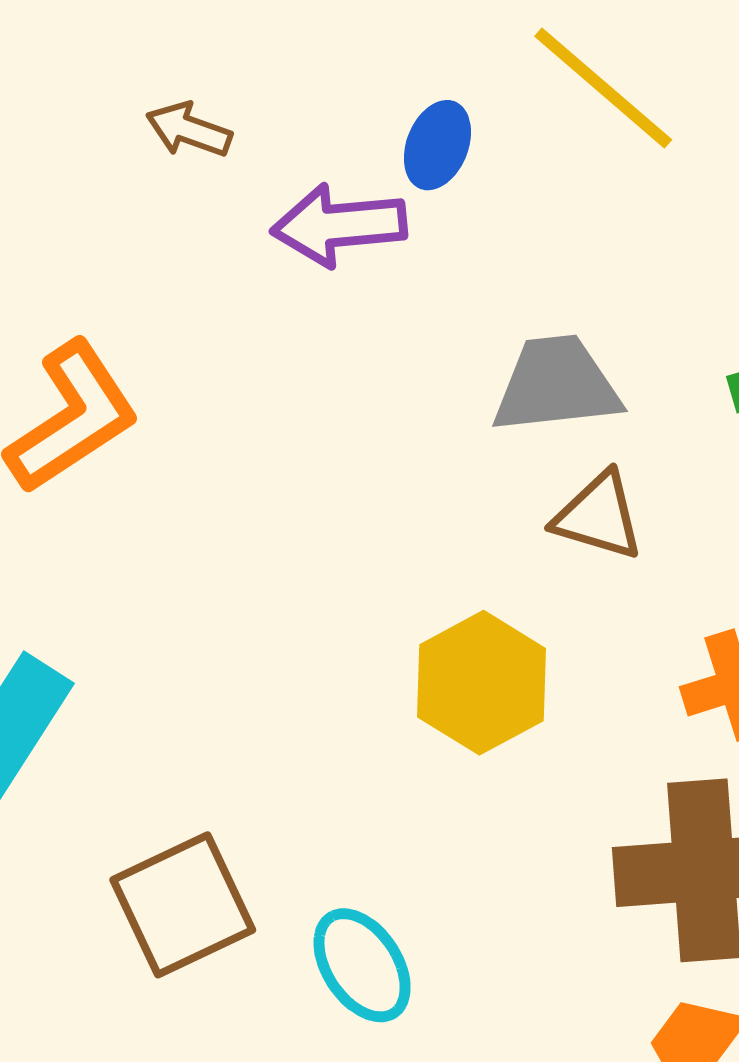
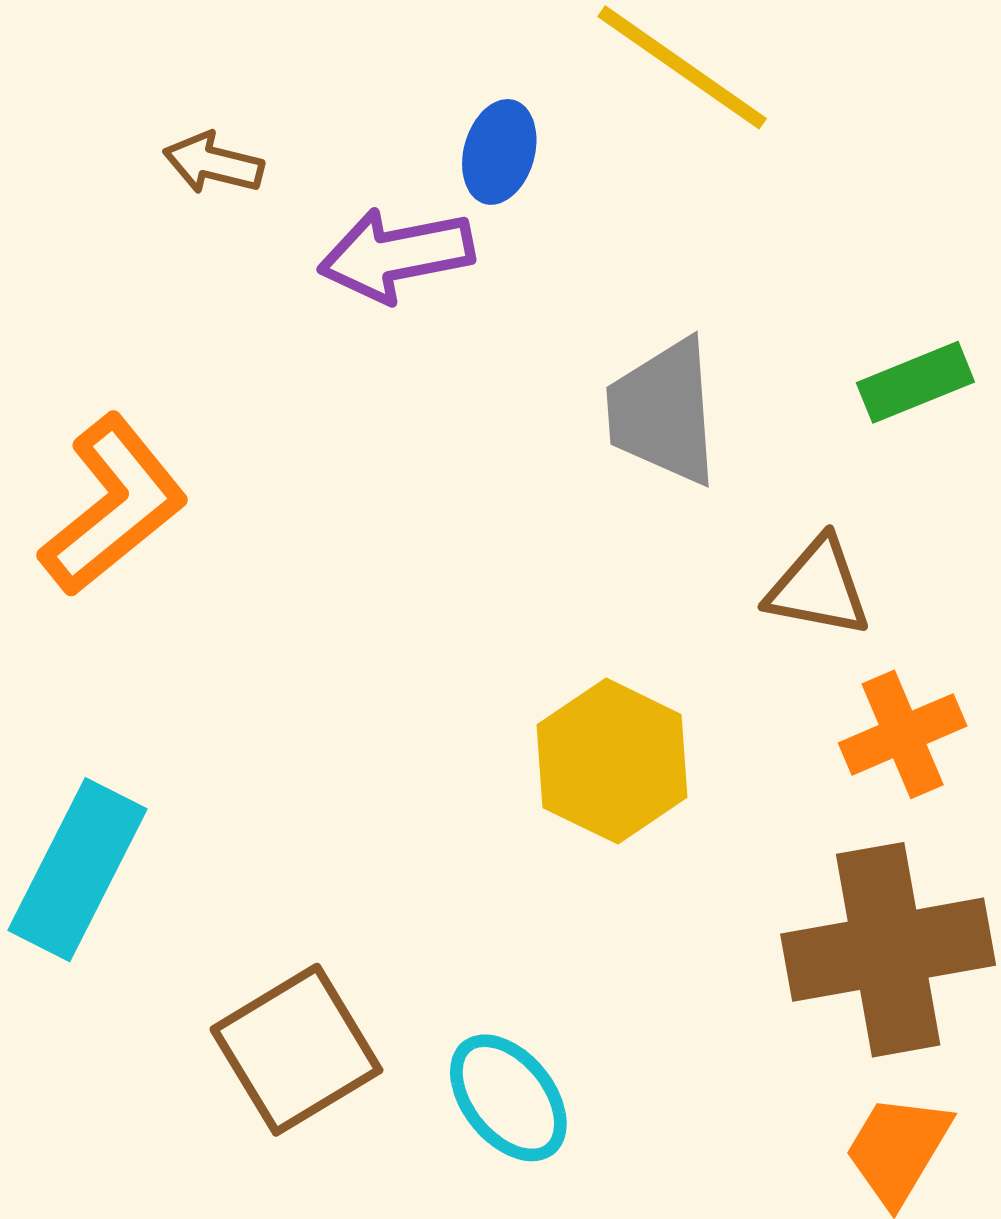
gray trapezoid: (556, 385) -> (663, 412), turned -82
brown triangle: (599, 516) -> (818, 587), moved

